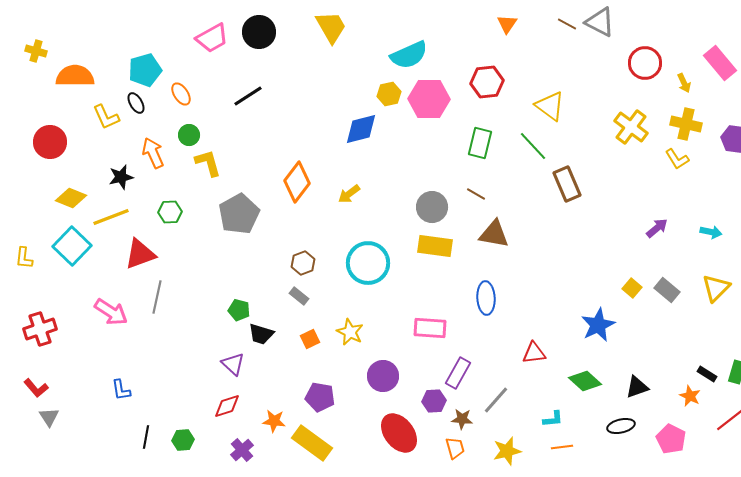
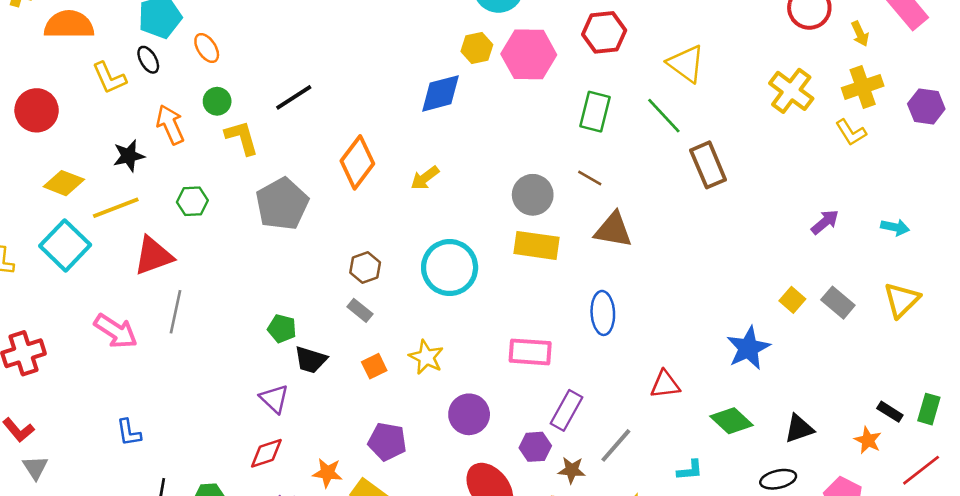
black line: (248, 96) -> (294, 97), moved
yellow cross: (686, 124) -> (863, 87), turned -32

